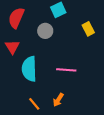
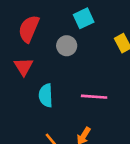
cyan semicircle: (29, 69) -> (46, 95), size x0.7

